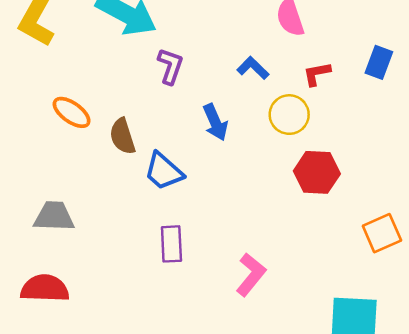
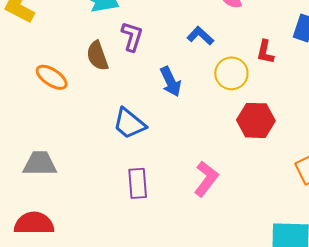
red L-shape: (317, 74) -> (265, 52), moved, turned -65
brown semicircle: (122, 136) -> (97, 56), moved
pink L-shape: (251, 275) -> (206, 179), moved

